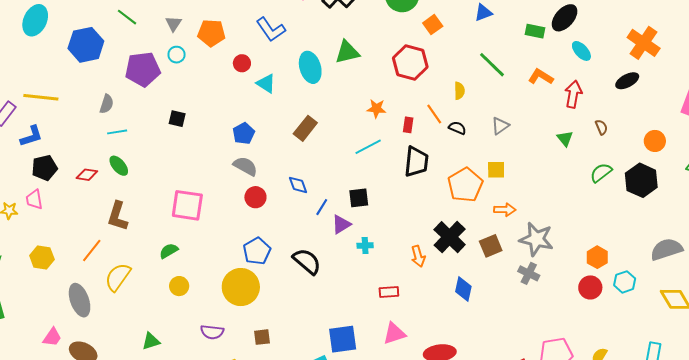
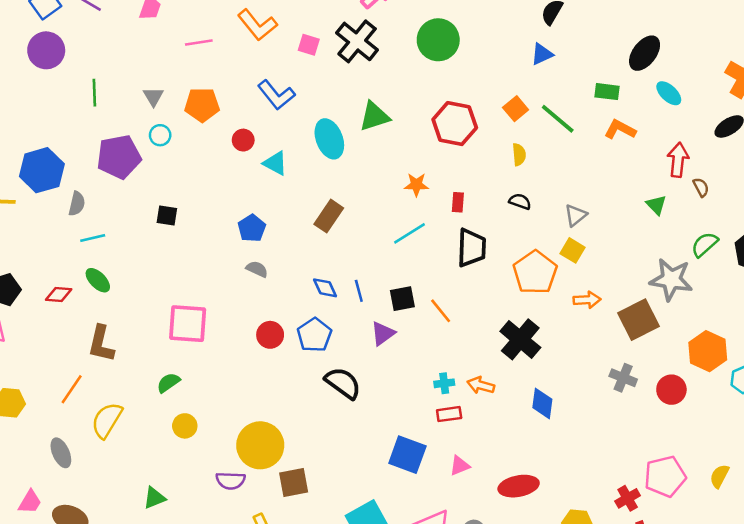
green line: (127, 17) -> (94, 93), turned 55
orange square: (433, 25) -> (516, 109), moved
green rectangle: (535, 31) -> (607, 92), moved
blue hexagon: (86, 45) -> (42, 170), moved
red arrow: (573, 94) -> (678, 160), moved
orange line: (434, 114) -> (441, 311), moved
gray triangle: (500, 126) -> (576, 215), moved
gray semicircle: (245, 166) -> (257, 269), size x0.7
yellow square: (496, 170) -> (573, 250), turned 36
red circle: (255, 197) -> (270, 335), moved
blue line: (322, 207) -> (359, 291), moved, turned -42
gray star: (536, 239) -> (671, 279), moved
cyan cross: (365, 246) -> (444, 383), moved
brown square: (491, 246) -> (638, 320), moved, size x1.4
blue pentagon: (257, 251) -> (314, 335), moved
orange arrow: (418, 256) -> (481, 385), moved, turned 125
orange hexagon: (597, 257) -> (708, 351), size x1.4
yellow circle: (241, 287) -> (260, 445), moved
red circle: (590, 287) -> (671, 390), moved
gray ellipse: (80, 300) -> (61, 453), size x0.7
pink triangle: (394, 333) -> (460, 466), size x0.7
brown square: (262, 337) -> (294, 482), size x1.4
blue square: (343, 339) -> (407, 455), moved, turned 32

